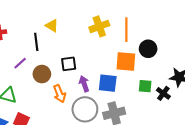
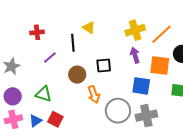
orange line: (126, 30) -> (161, 34), turned 45
purple line: (20, 63) -> (50, 57), moved
purple arrow: (84, 84) -> (135, 55), moved

